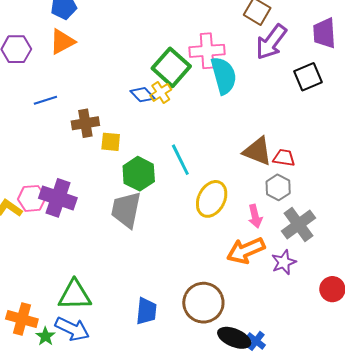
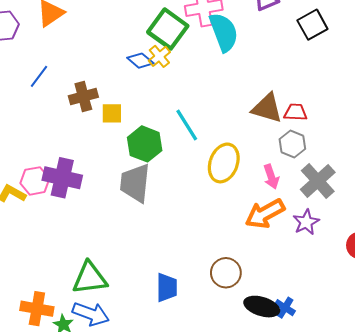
blue line: (45, 100) -> (39, 76), turned -30
brown circle: (203, 303) -> (226, 273), size x0.7

